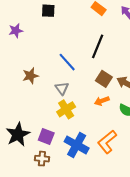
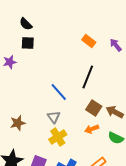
black square: (48, 11) -> (28, 43), moved
brown star: (30, 76) -> (18, 123), moved

